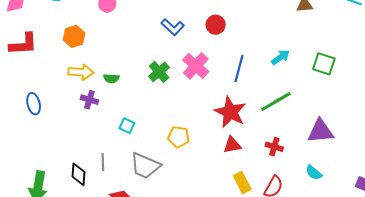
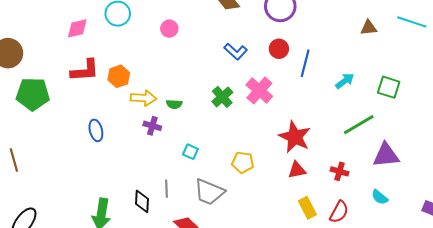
orange hexagon: (74, 36) -> (119, 76), moved
blue line: (239, 69) -> (305, 63), moved
green line: (276, 102) -> (359, 125), moved

